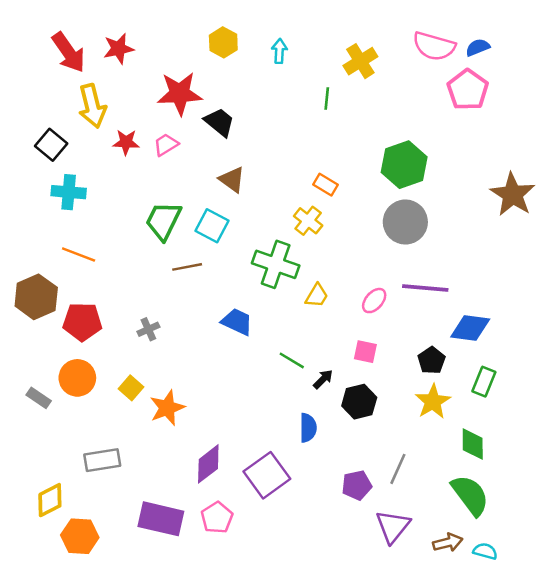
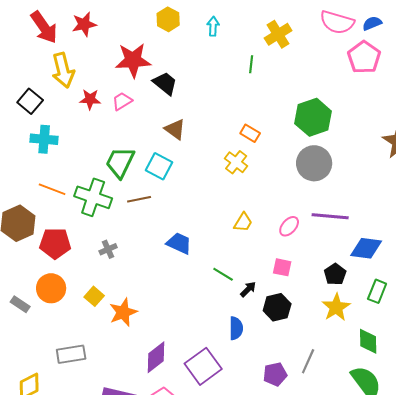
green cross: (276, 264) -> (93, 197), moved

